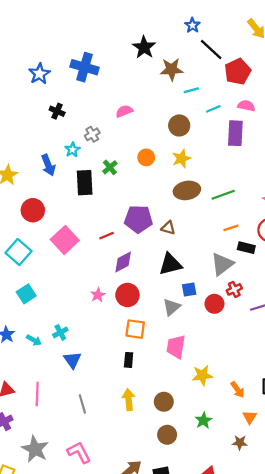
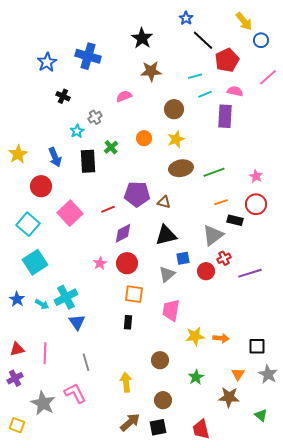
brown star: (172, 69) -> (151, 71), moved
cyan line: (191, 90) -> (195, 76), moved
blue arrow: (48, 165) -> (55, 157), moved
cyan square: (26, 294) -> (35, 262), size x1.4
cyan cross: (60, 332) -> (66, 297), size x1.6
orange arrow: (238, 390) -> (221, 338), moved, turned -49
yellow arrow: (129, 400) -> (126, 382), moved
brown circle: (167, 435) -> (163, 400), moved
brown star: (240, 442) -> (229, 397), size x1.5
pink L-shape: (79, 452) -> (75, 393), moved

